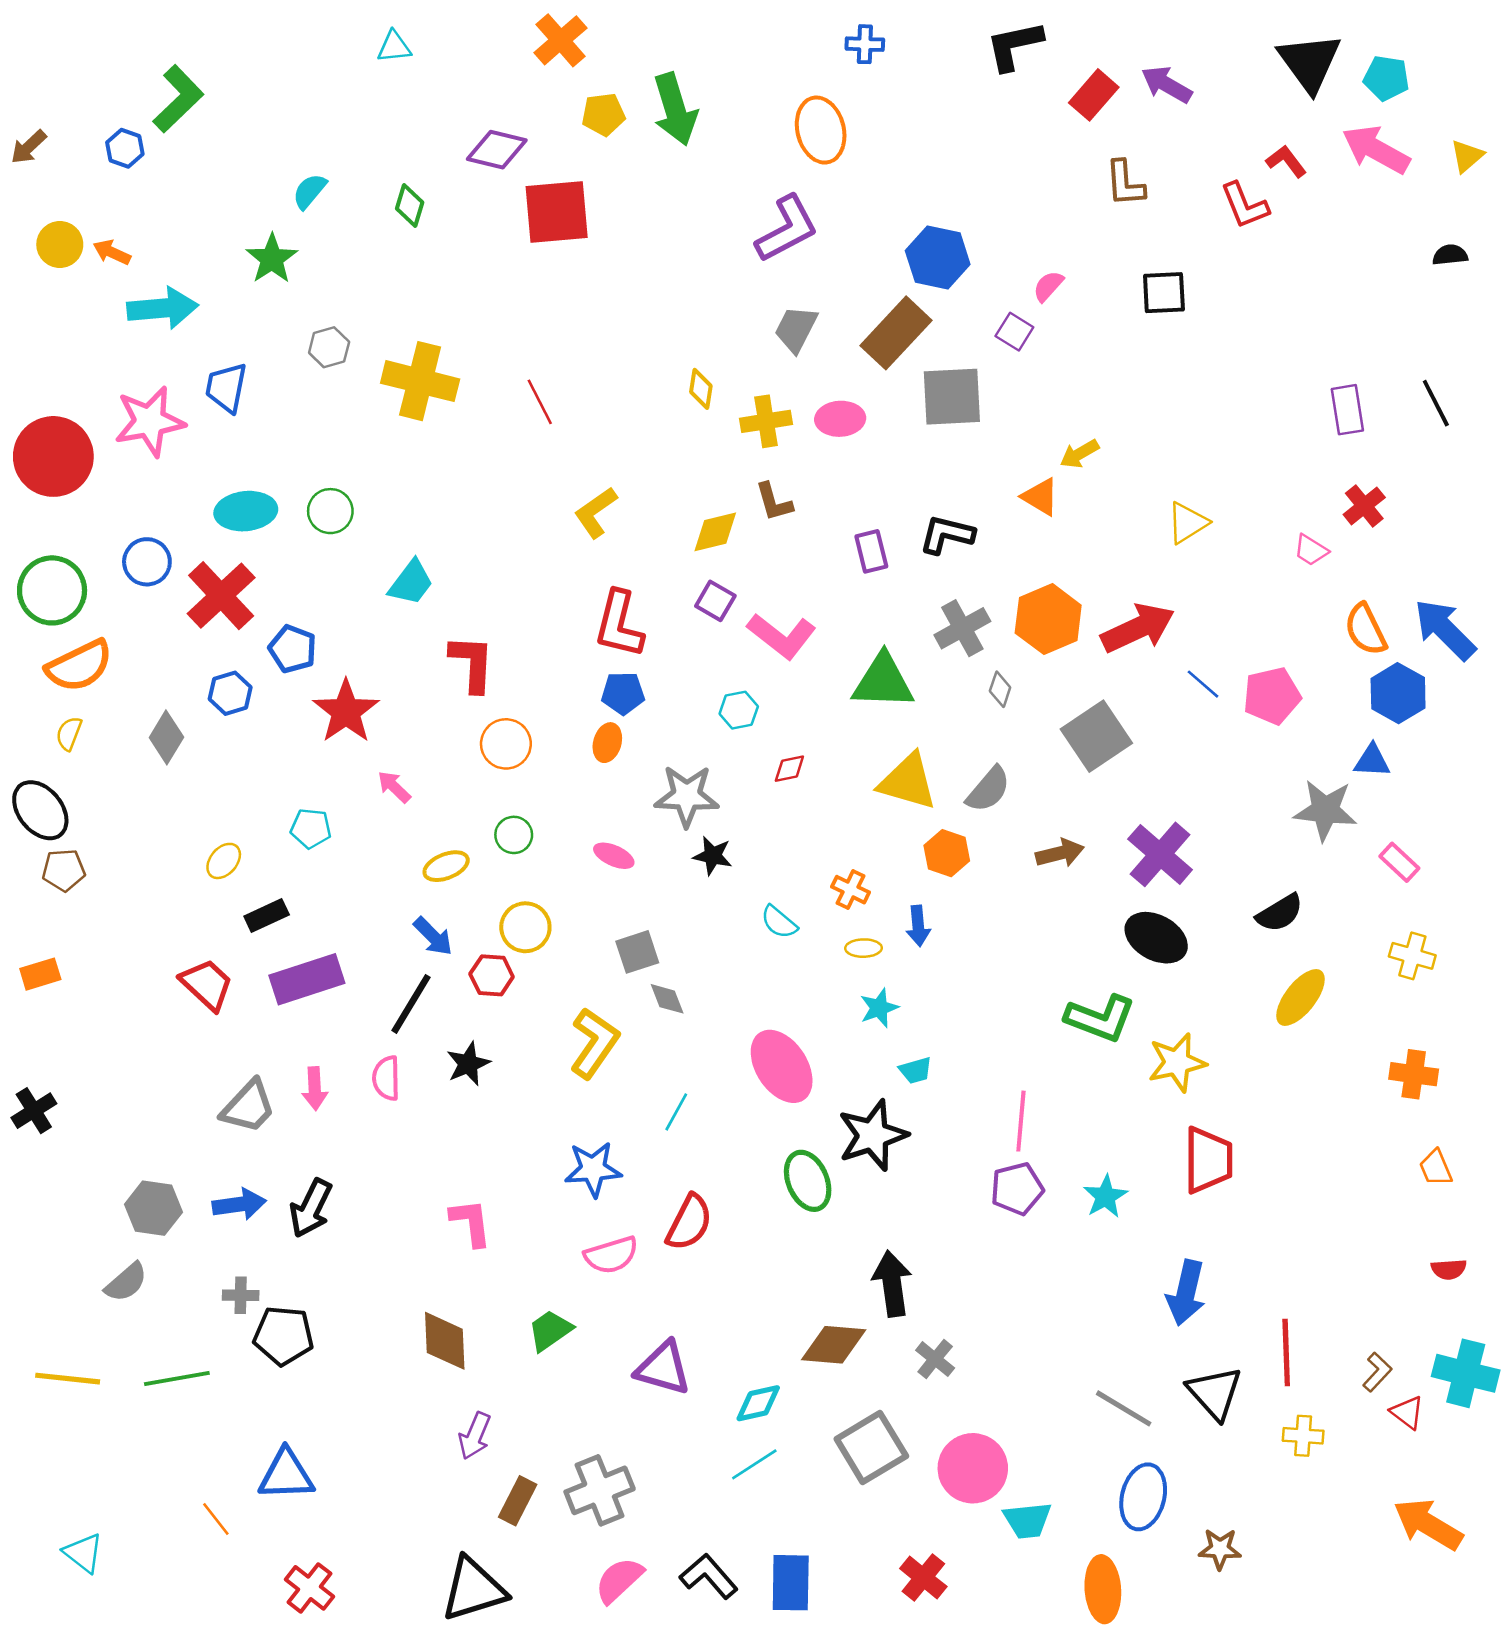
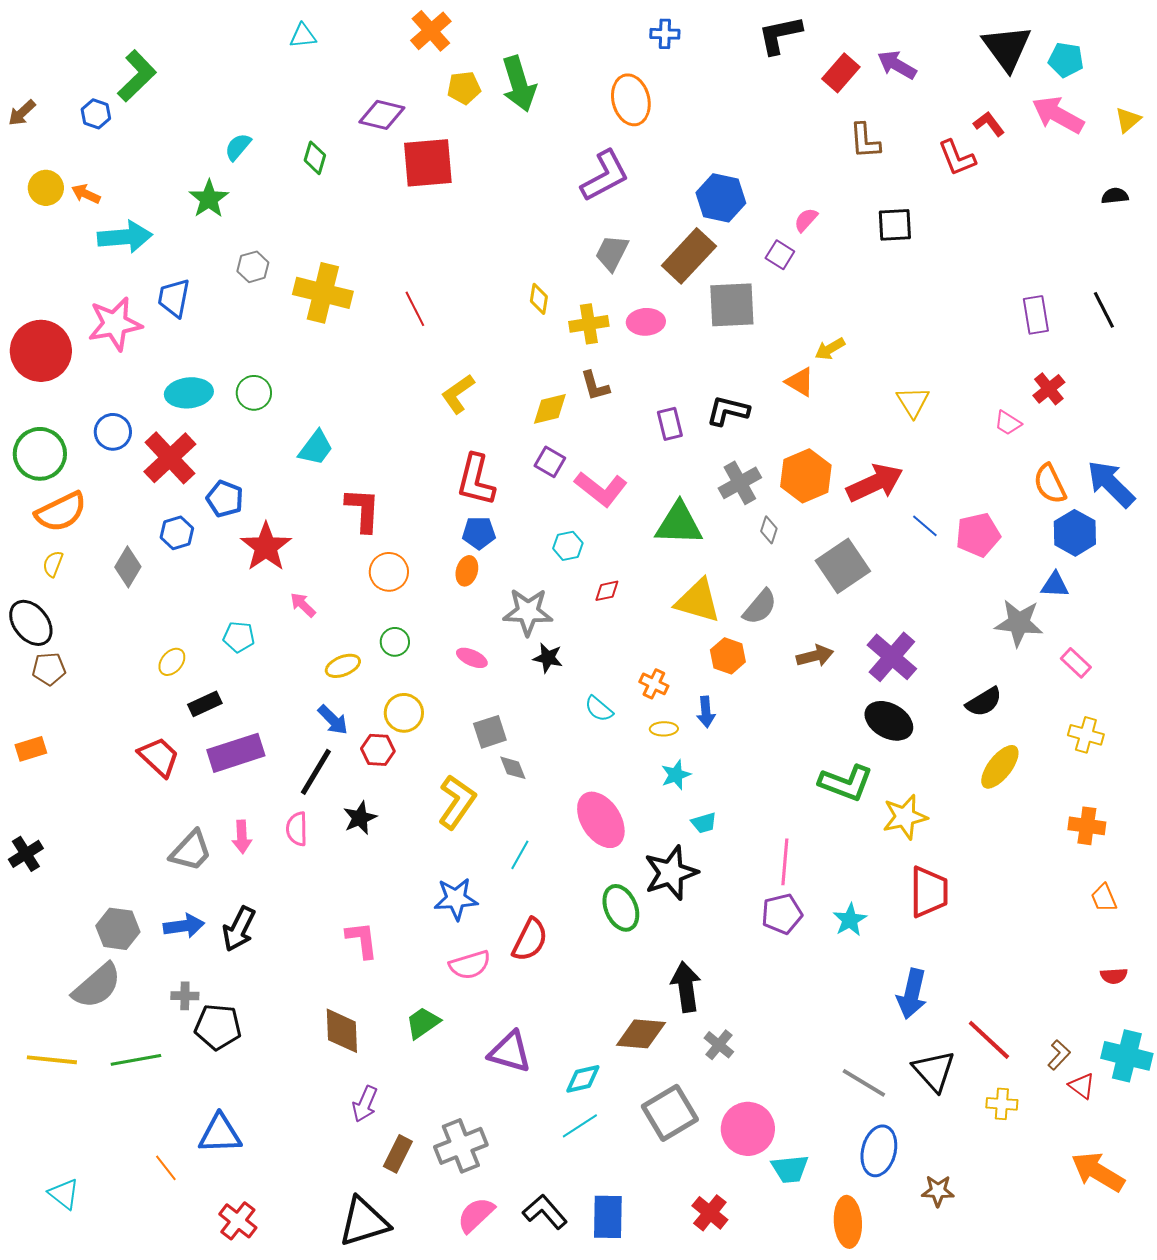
yellow triangle: (1187, 523) -> (913, 402), turned -30
gray semicircle: (126, 1282) -> (97, 986), size x1.5
red line: (1286, 1353) -> (989, 1040), turned -45

